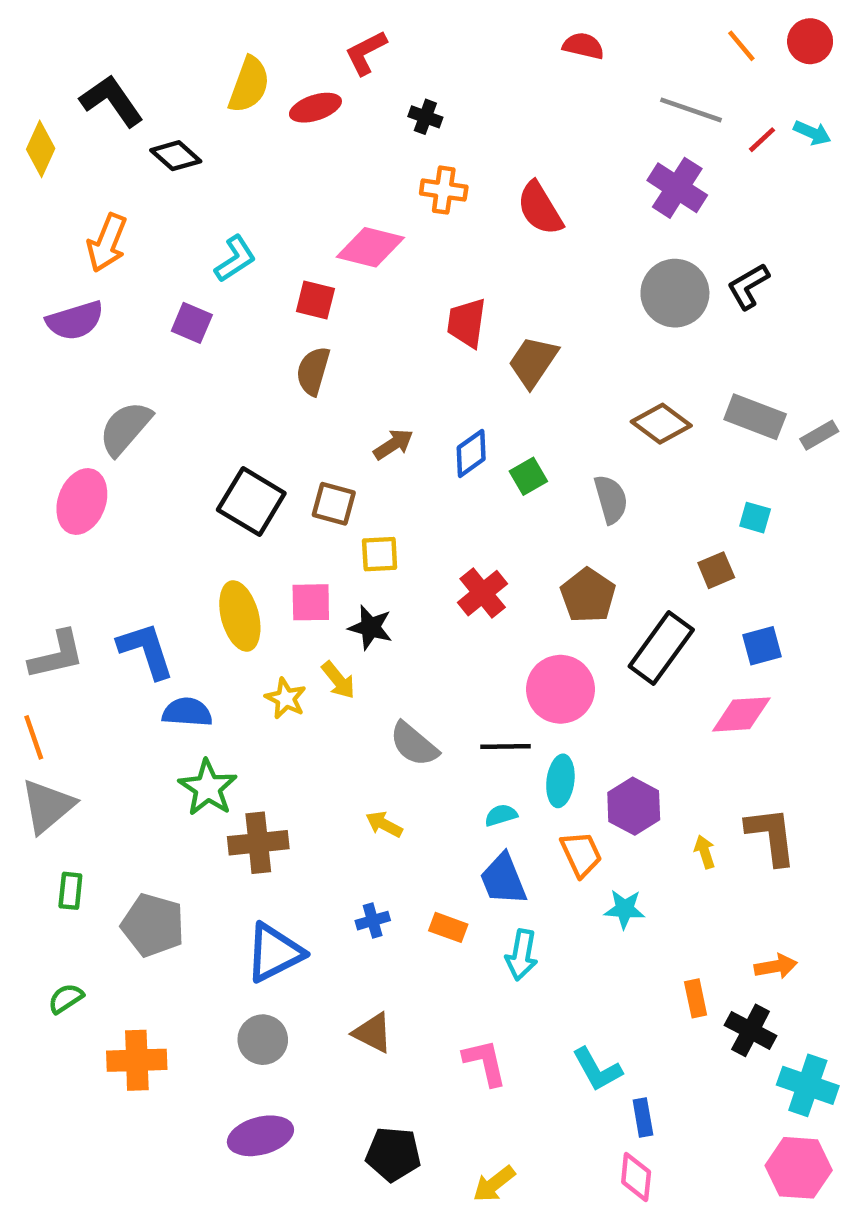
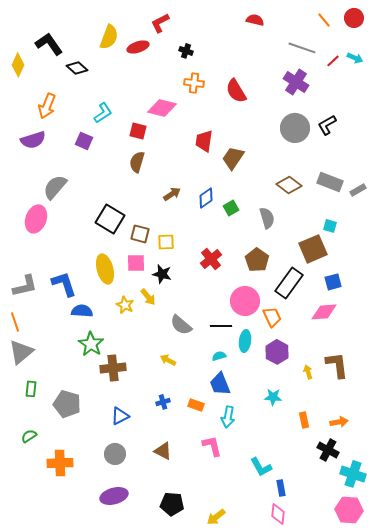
brown square: (334, 504) -> (140, 234), moved
brown square: (716, 570) -> (313, 249), size x1.8
orange trapezoid: (581, 854) -> (272, 317), moved
blue triangle: (274, 953) -> (120, 416), size x0.7
orange rectangle: (696, 998) -> (304, 420), moved
pink L-shape: (485, 1063) -> (212, 446), moved

